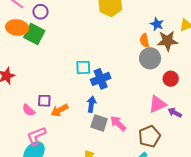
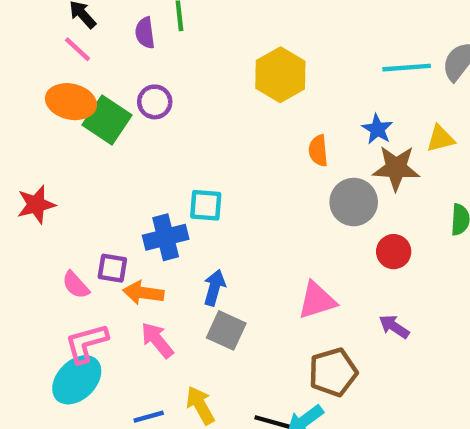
purple circle: (40, 12) -> (155, 102), moved
orange semicircle: (144, 41) -> (318, 151), moved
blue cross: (101, 79) -> (166, 237), moved
pink triangle: (157, 104) -> (317, 300), moved
orange arrow: (60, 110) -> (143, 293), turned 30
pink arrow: (118, 123) -> (157, 340), moved

